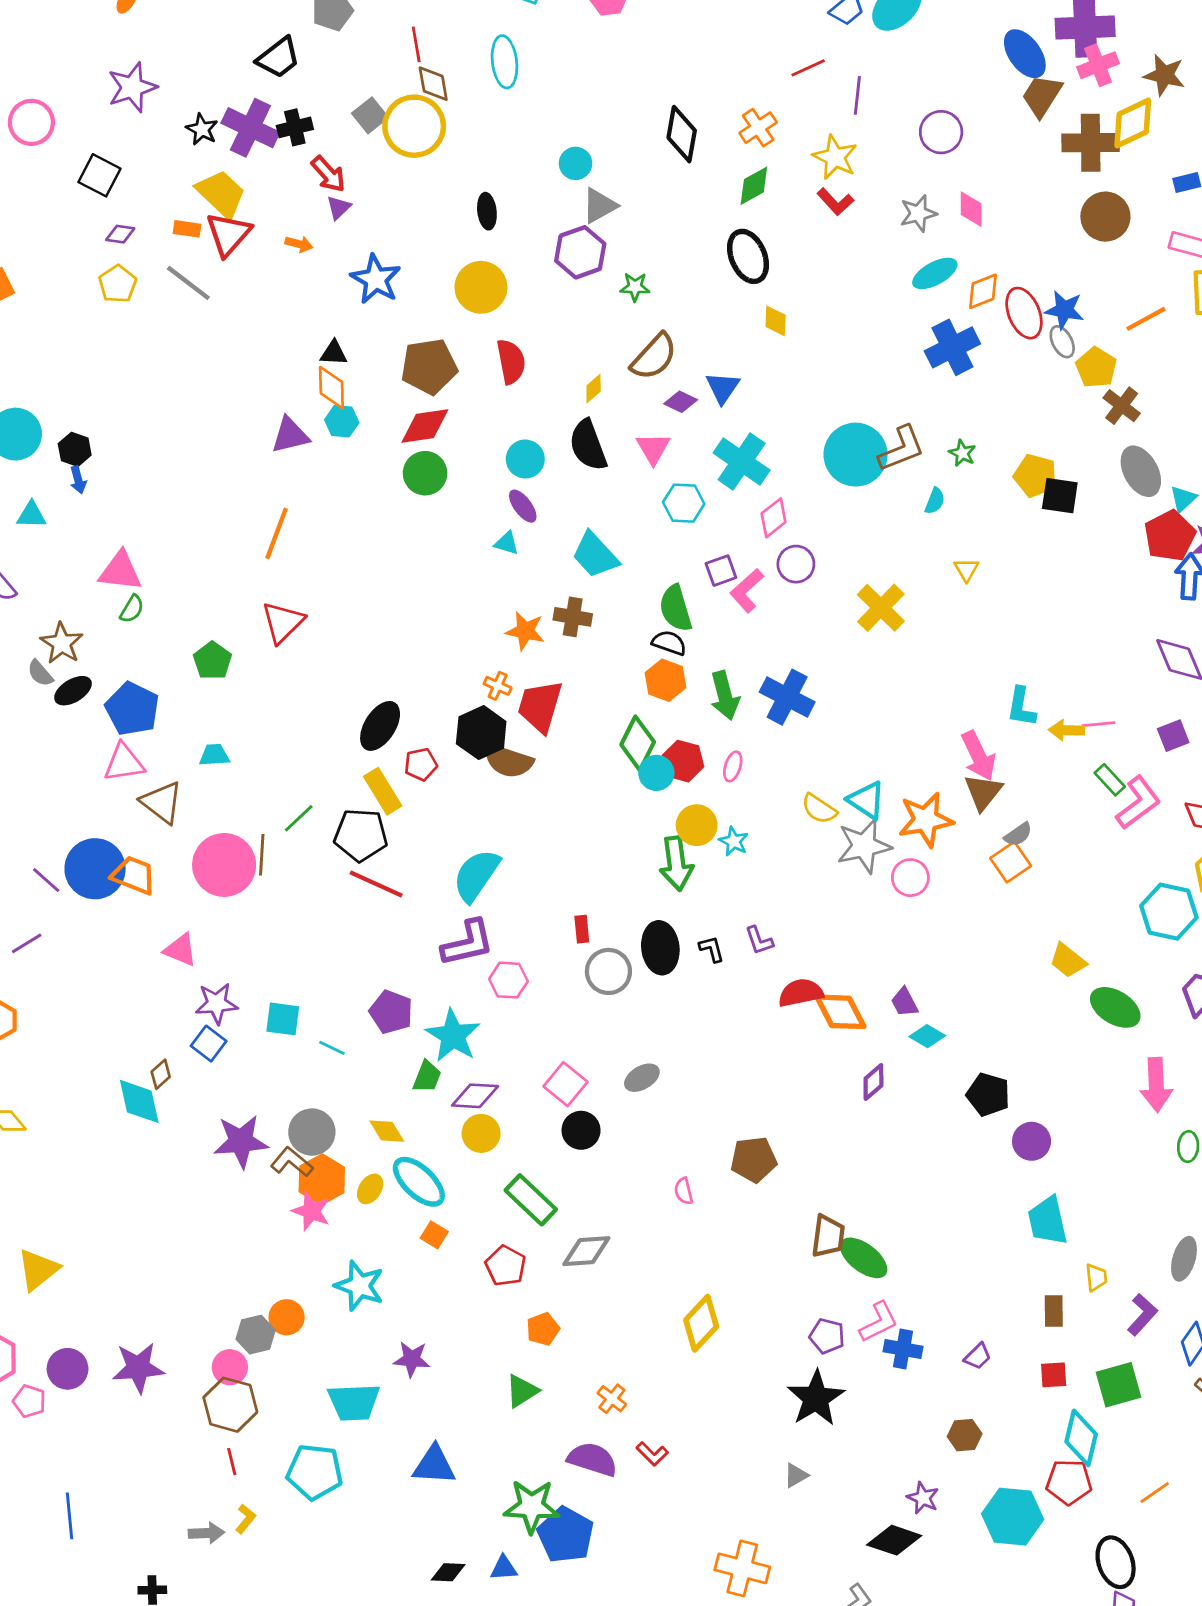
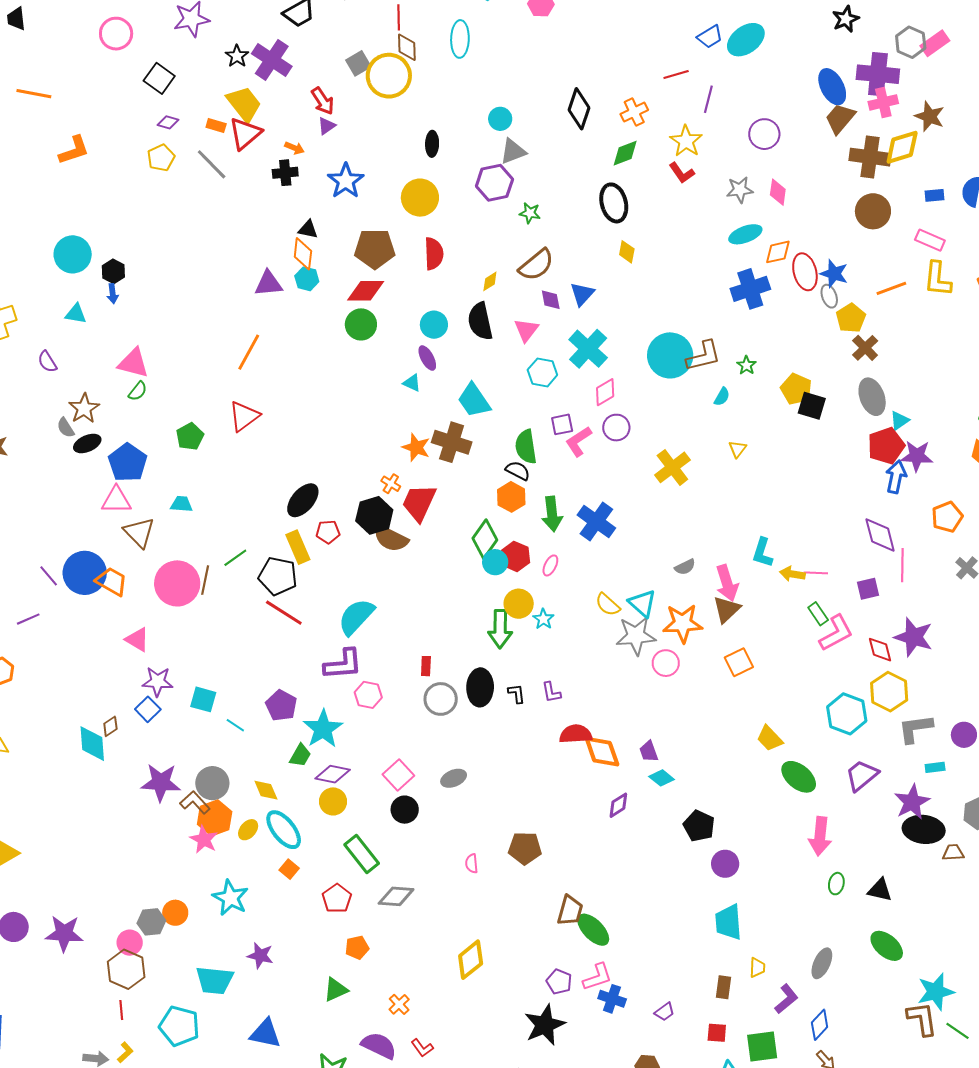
black cross: (295, 127) -> (285, 173), moved
purple diamond: (681, 402) -> (551, 300), turned 45
brown cross: (573, 617) -> (452, 442), size x1.4
gray semicircle: (1018, 834) -> (685, 567), moved

